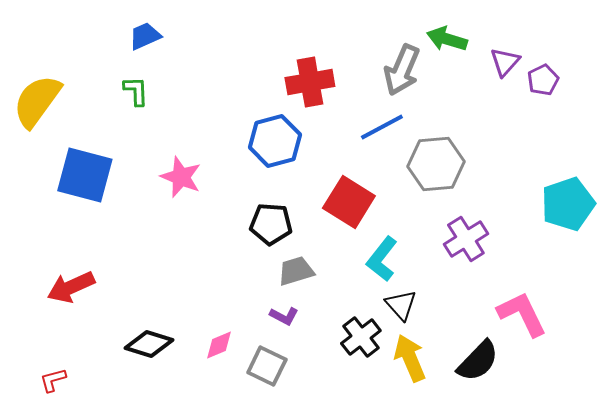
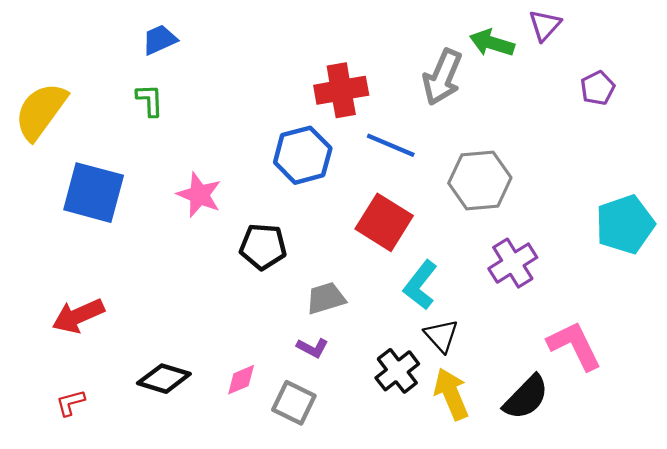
purple triangle: (505, 62) -> (545, 25), moved
blue line: (382, 127) -> (391, 145), moved, turned 51
black pentagon: (271, 224) -> (263, 247), moved
red L-shape: (53, 380) -> (70, 403), moved

